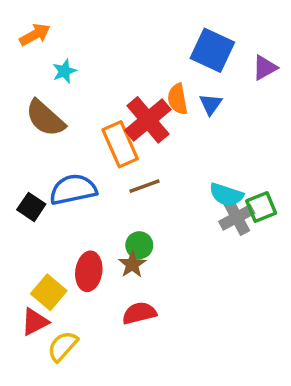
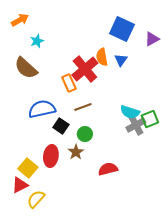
orange rectangle: (120, 144) -> (69, 83), size x0.7
black square: (31, 207) -> (61, 126), moved
green circle: (139, 245) -> (85, 134), moved
red semicircle: (139, 313) -> (108, 169), moved

